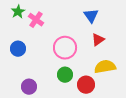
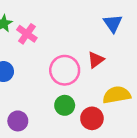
blue triangle: (91, 16) -> (113, 23), moved
red triangle: (98, 40) -> (96, 60), moved

